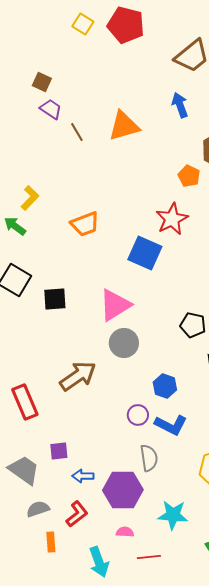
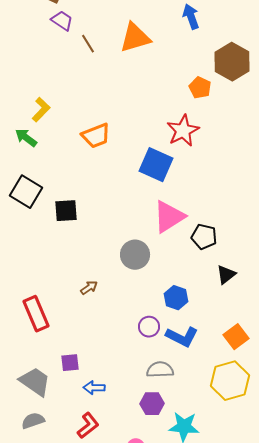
pink triangle: (115, 305) -> (169, 217), moved
brown arrow: (78, 376) -> (89, 288), size x0.5
gray semicircle: (149, 458) -> (160, 370), turned -84
purple hexagon: (123, 490) -> (152, 404), moved, size x0.6
gray semicircle: (38, 509) -> (33, 421), moved

